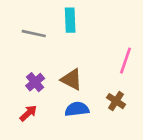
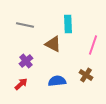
cyan rectangle: (70, 20) -> (68, 24), moved
brown triangle: (71, 79) -> (53, 44), moved

